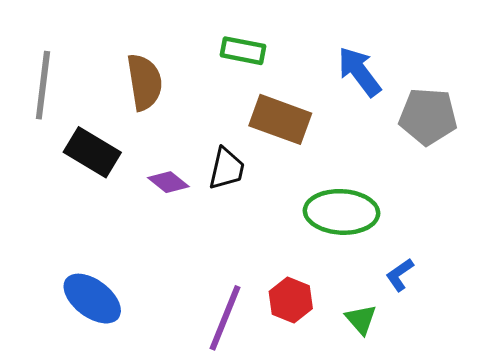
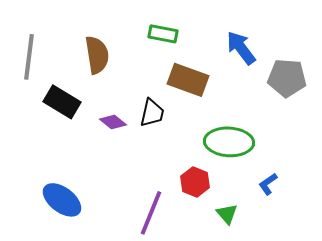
red hexagon: (291, 300) -> (195, 182), moved
green triangle: (361, 319) -> (227, 214), moved

